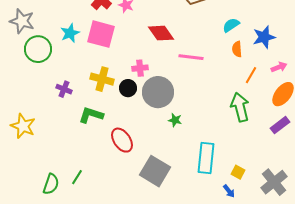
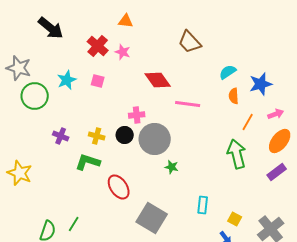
pink square: (101, 34) -> (98, 81), size x0.5
yellow cross: (102, 79) -> (97, 136), moved, size x0.7
cyan rectangle: (206, 158) -> (203, 205), size x0.6

